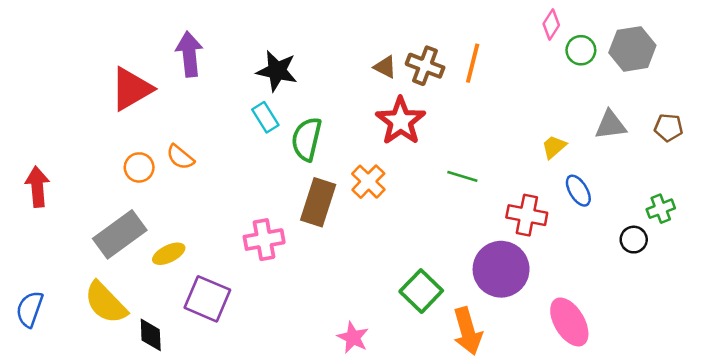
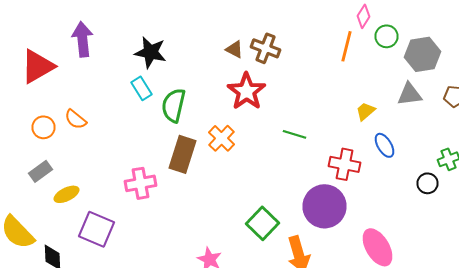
gray hexagon: (632, 49) -> (422, 54), moved
orange line: (473, 63) -> (346, 46), moved
gray rectangle: (120, 234) -> (40, 171), moved, size x0.6

